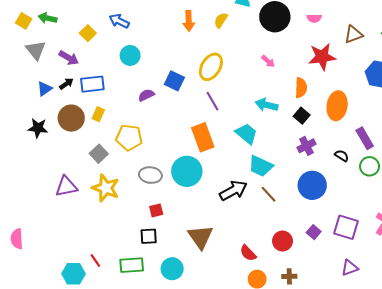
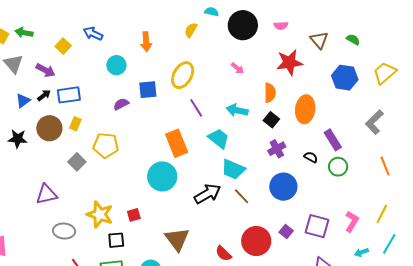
orange arrow: (189, 21) -> (146, 42), moved
brown triangle: (353, 34) -> (319, 40), turned -48
cyan circle: (130, 55) -> (116, 65), moved
blue square: (174, 81) -> (148, 90), turned -30
purple line: (213, 101) -> (196, 108), moved
gray ellipse: (150, 175) -> (64, 231), moved
yellow star: (106, 188) -> (100, 214), moved
black square: (149, 236) -> (116, 240), moved
red circle: (282, 241) -> (256, 241), size x1.5

